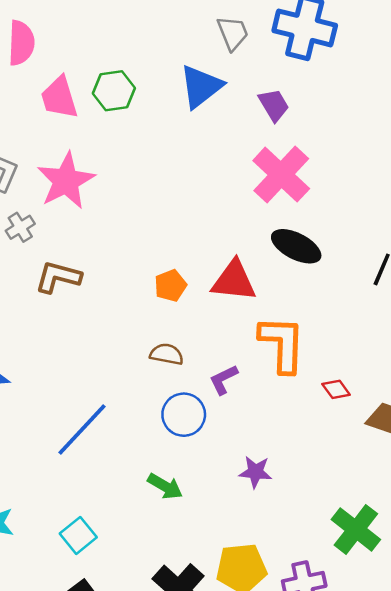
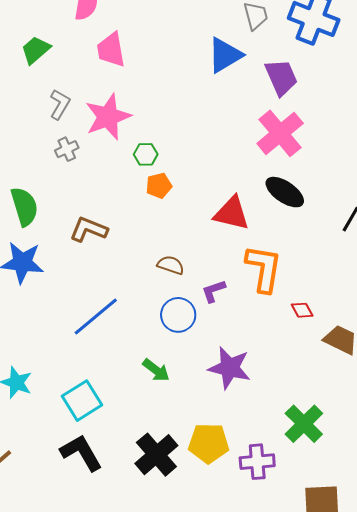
green hexagon: (114, 91) -> (146, 154), moved, size x0.7
purple trapezoid: (274, 105) -> (281, 77), size x1.4
brown L-shape: (58, 277) -> (89, 229), moved
orange pentagon: (170, 286) -> (159, 186), moved
purple star: (255, 472) -> (230, 368), size x1.6
cyan square: (78, 535) -> (82, 401), size x1.4

